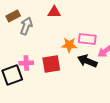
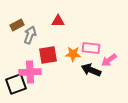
pink cross: (26, 63) -> (30, 72), size x1.5
red square: (51, 64) -> (48, 55), moved

